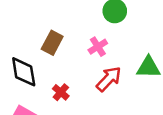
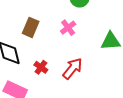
red arrow: (109, 79) -> (72, 68), moved

